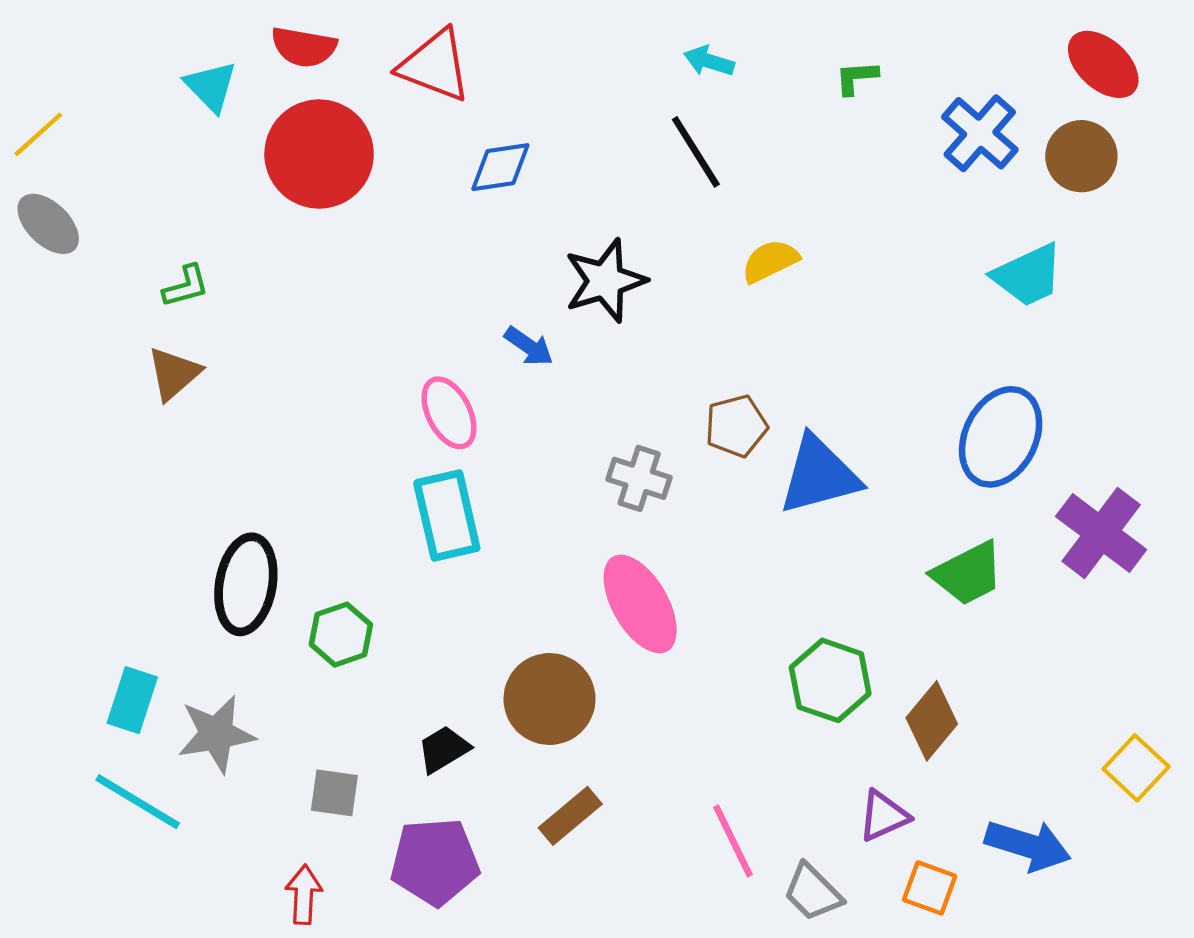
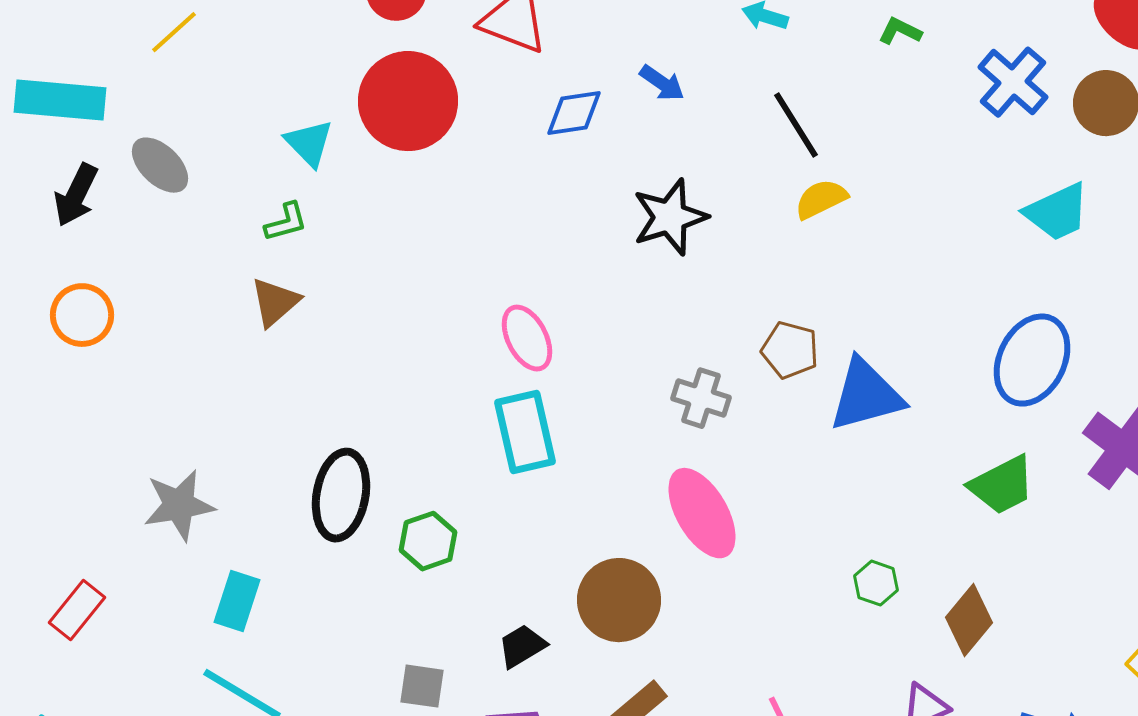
green L-shape: (856, 78) -> (900, 31), turned 30
cyan triangle: (211, 86) -> (309, 143), moved
yellow line: (38, 134) -> (174, 32), moved
black line: (696, 152) -> (796, 125), moved
blue arrow: (529, 346) -> (662, 83), moved
brown pentagon: (736, 426) -> (790, 350), turned 30
green hexagon: (830, 680) -> (876, 583), size x0.6
gray star: (216, 734) -> (179, 505), moved

